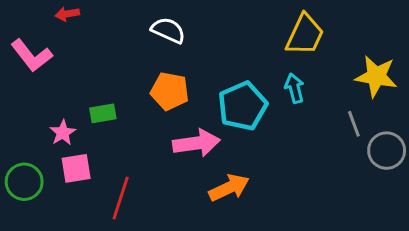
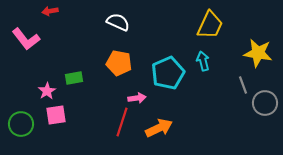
pink arrow: (196, 143) -> (137, 98), size x0.6
red line: (121, 198) -> (122, 122), moved

